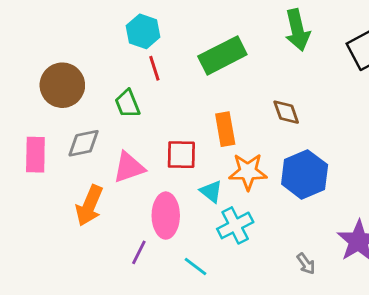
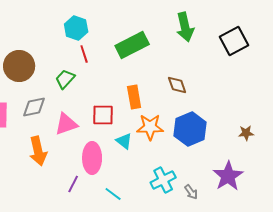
green trapezoid: (127, 104) -> (65, 79), turned 65
orange arrow: (89, 206) -> (38, 151), turned -36
cyan cross: (235, 225) -> (163, 180), moved

